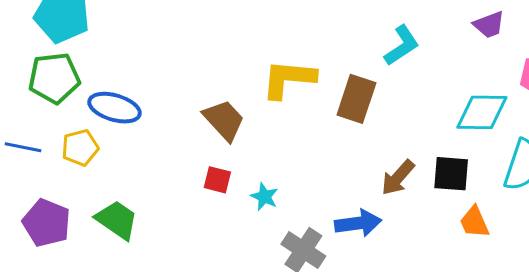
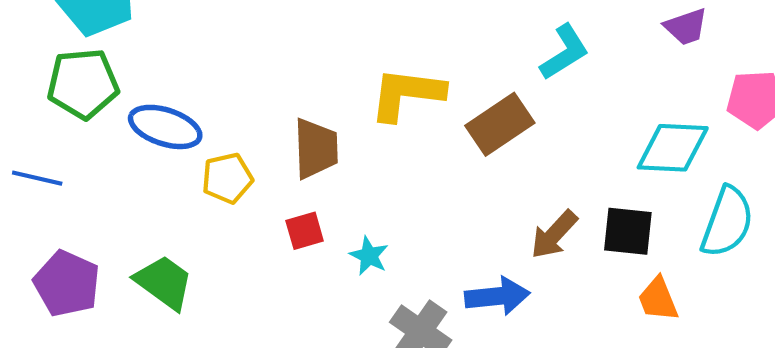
brown rectangle: (356, 99) -> (500, 124), turned 36
brown trapezoid: (224, 120) -> (316, 148), turned 39
yellow pentagon: (80, 148) -> (227, 178), moved
red square: (217, 180) -> (305, 231), turned -32

